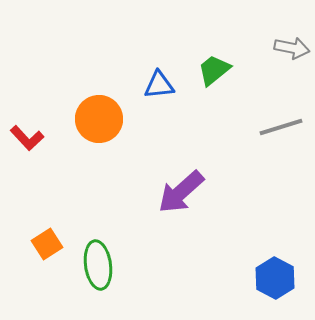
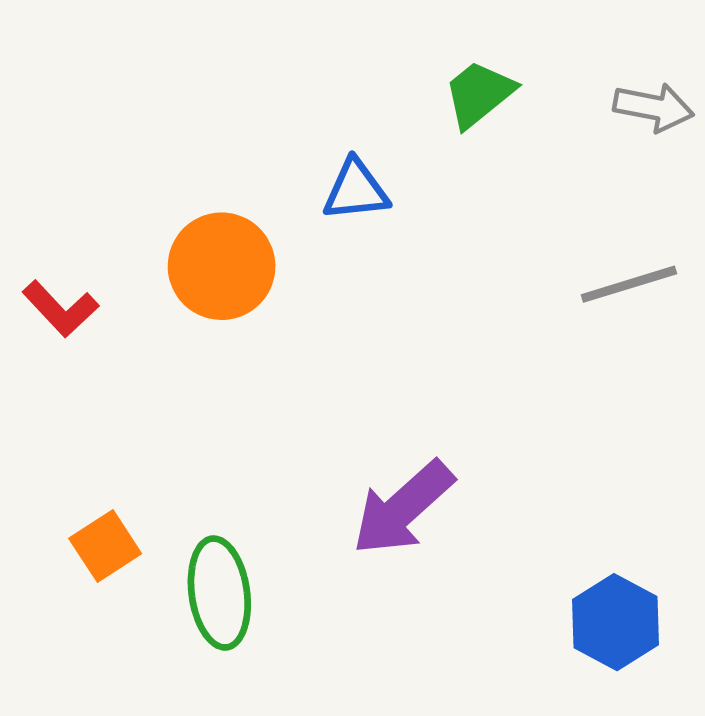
green trapezoid: (214, 70) -> (479, 94), moved
purple arrow: (181, 192) -> (403, 508), moved

